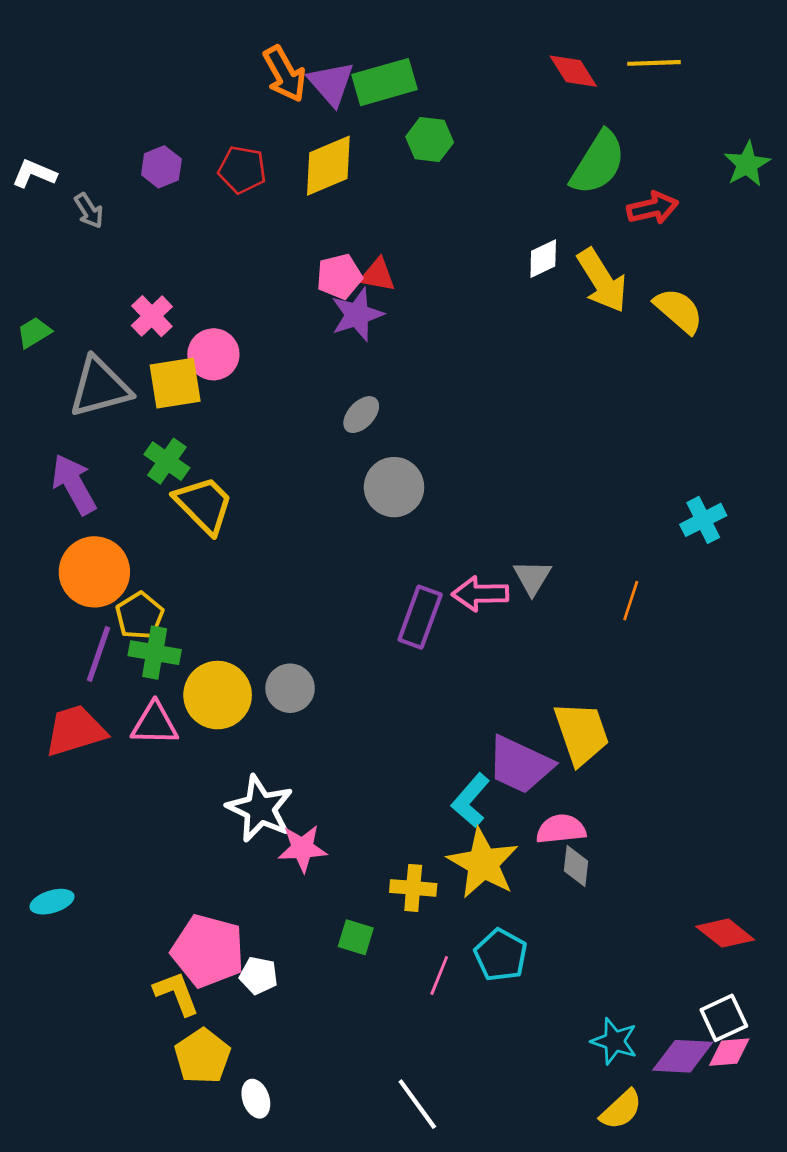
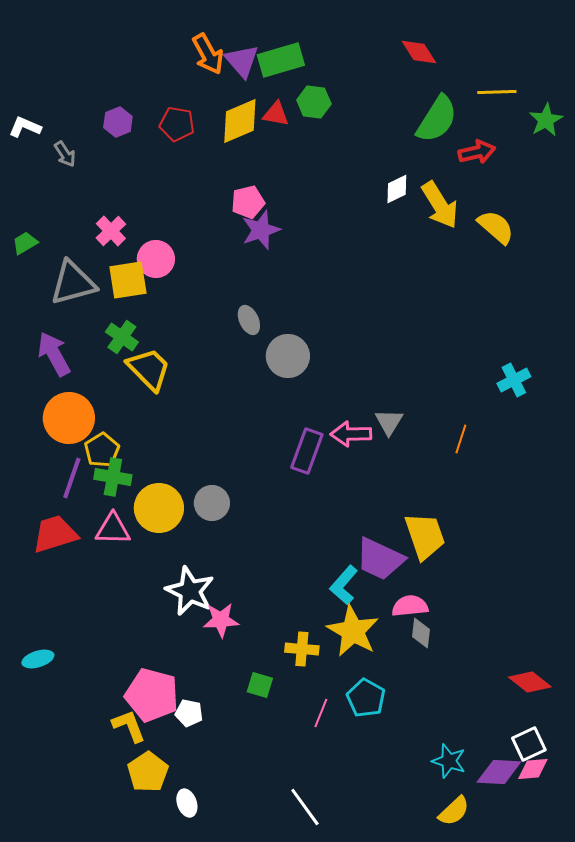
yellow line: (654, 63) -> (497, 92), moved
red triangle: (378, 275) -> (276, 114), moved
gray ellipse: (361, 415) -> (249, 320), moved, turned -68

